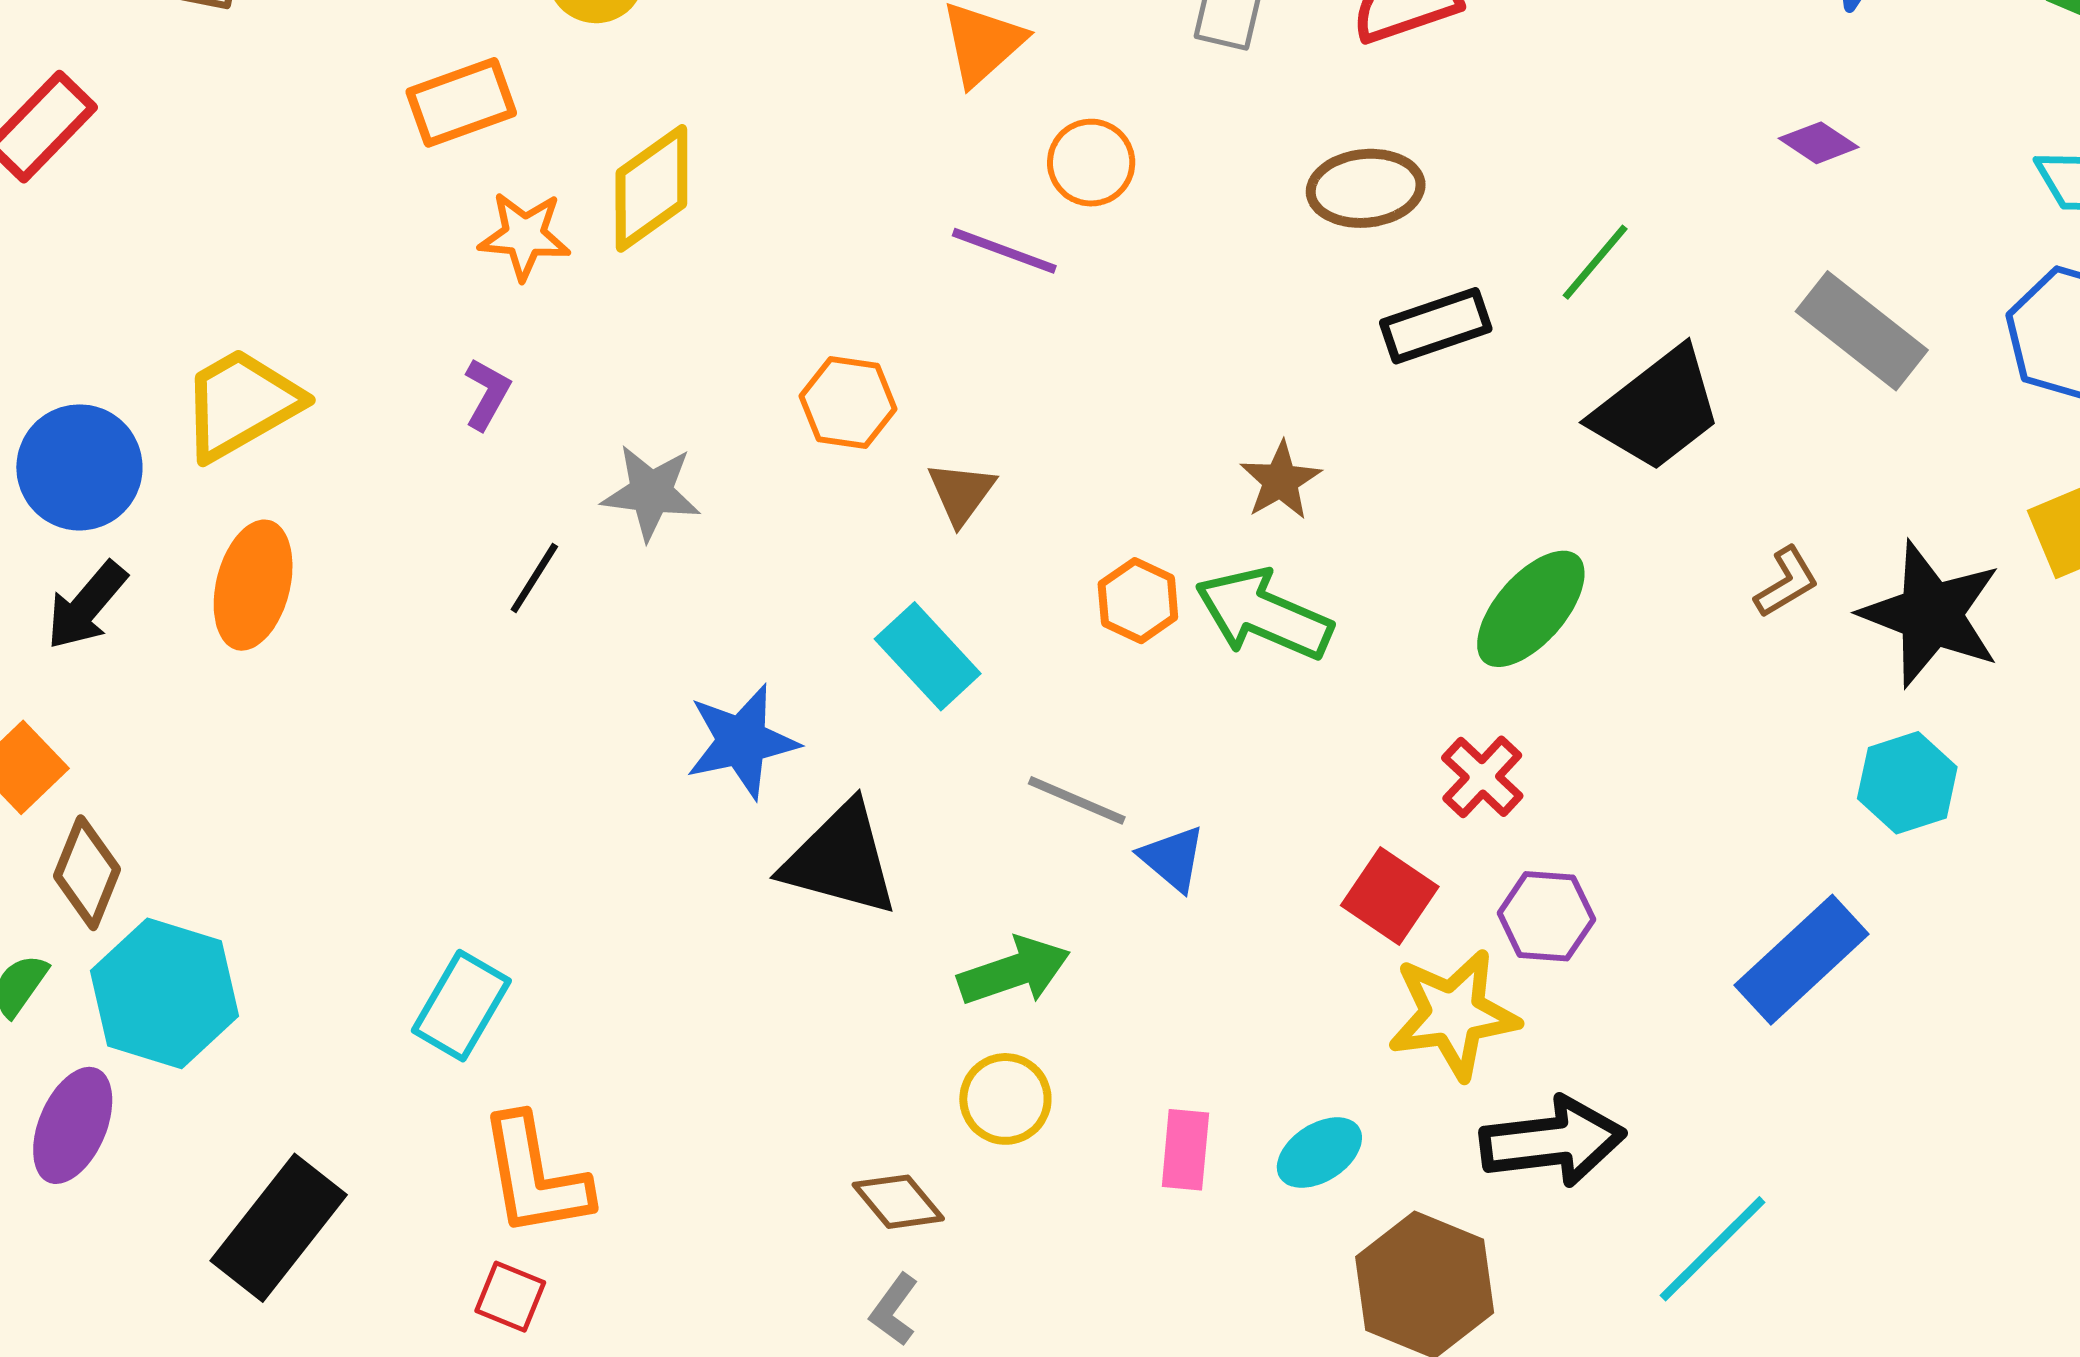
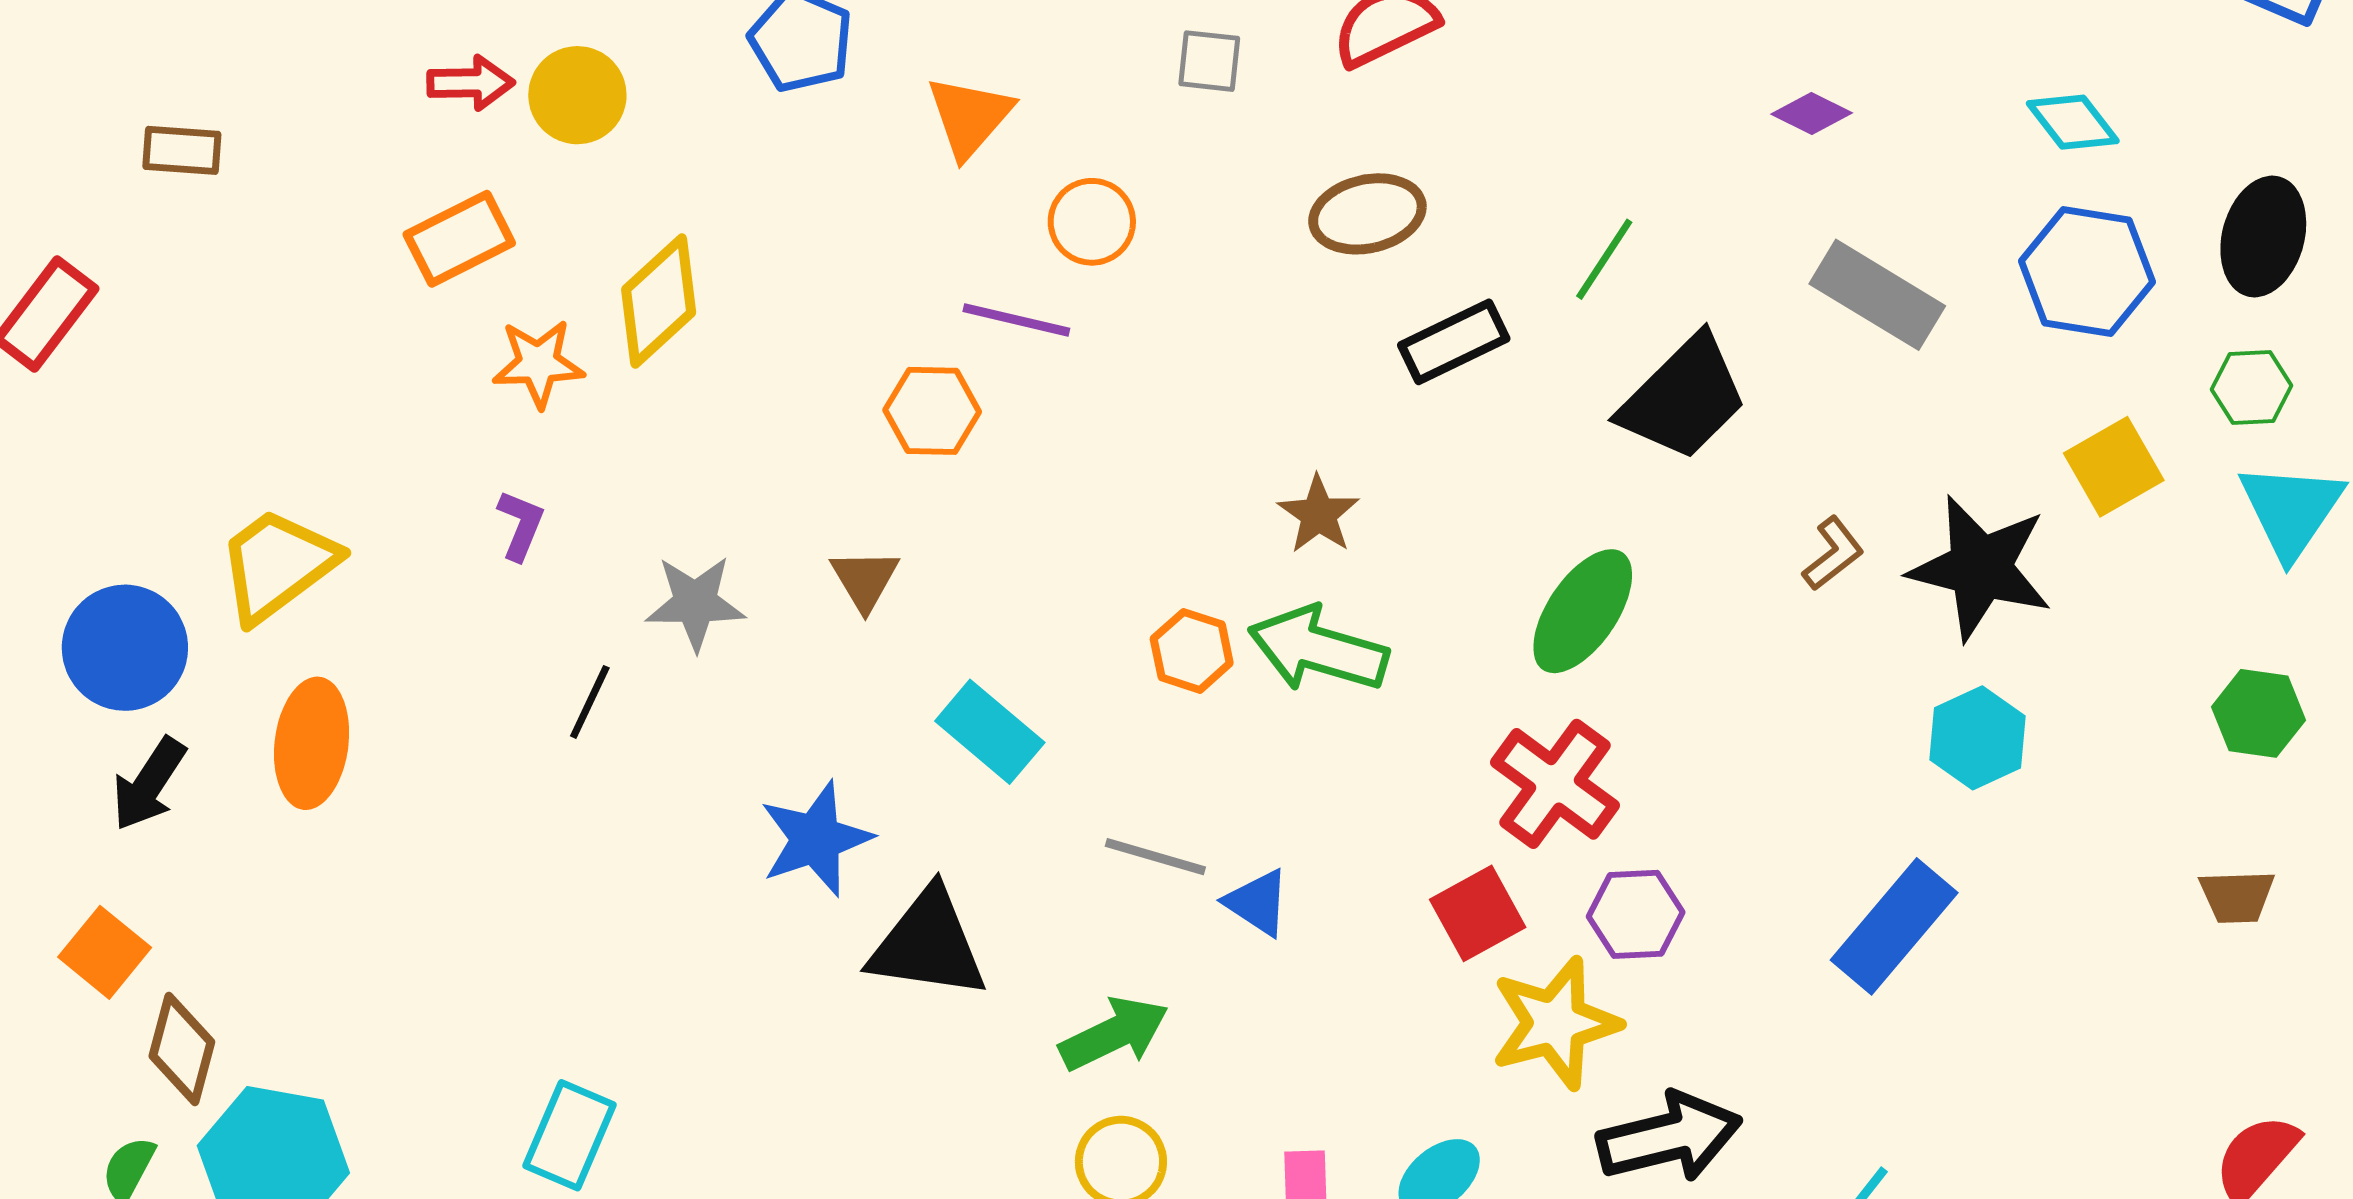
orange hexagon: (848, 403) -> (932, 411), moved
brown triangle: (961, 493) -> (865, 580), moved
red cross: (1482, 777) -> (1555, 784), size x1.5
red square: (1390, 896) -> (1478, 913), turned 34

